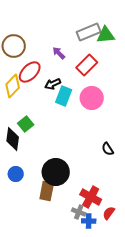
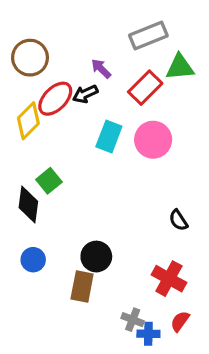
green triangle: (106, 35) -> (180, 67), moved
black arrow: (53, 84) -> (85, 94), moved
black circle: (56, 172) -> (96, 257), size x0.7
red cross: (91, 197) -> (169, 279), moved

